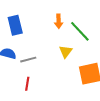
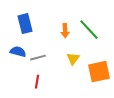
orange arrow: (59, 21) -> (65, 31), moved
yellow triangle: (66, 51) -> (73, 59), moved

